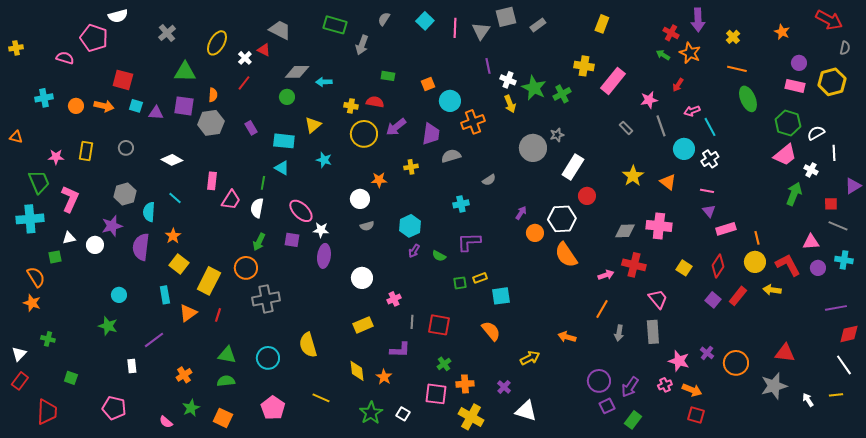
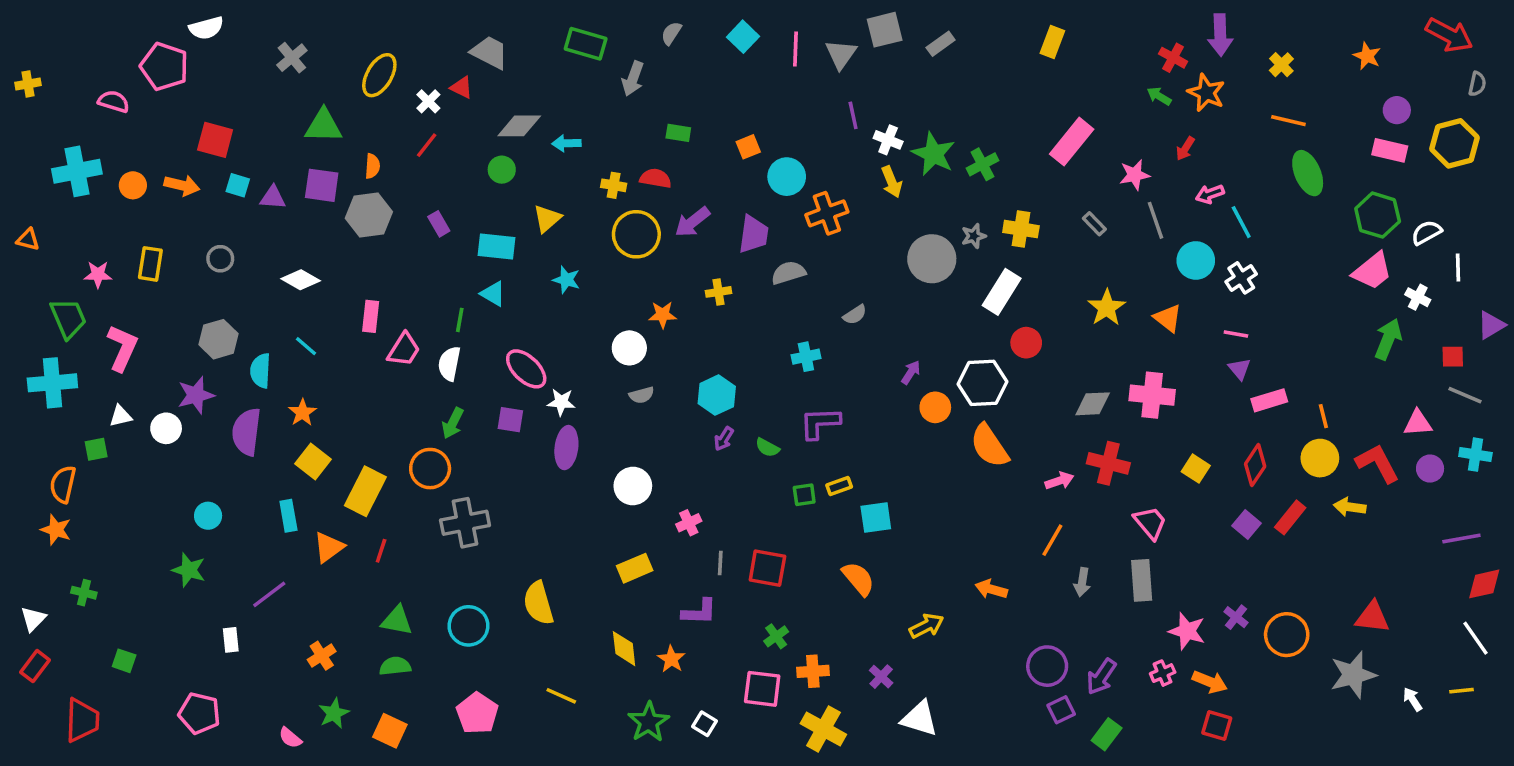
yellow cross: (584, 66) -> (1021, 229), moved
cyan cross: (44, 98) -> (77, 171), size x1.5
orange semicircle: (36, 277) -> (63, 484), turned -135

